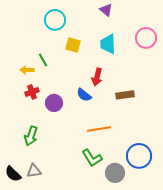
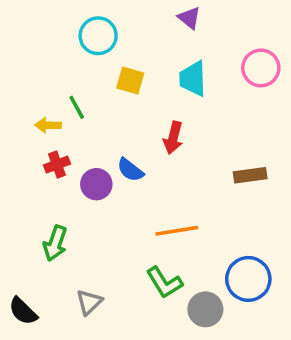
blue semicircle: (84, 95) -> (130, 170), moved
brown rectangle: (125, 95) -> (250, 175), moved
gray triangle: (34, 171) -> (89, 302), moved, turned -35

